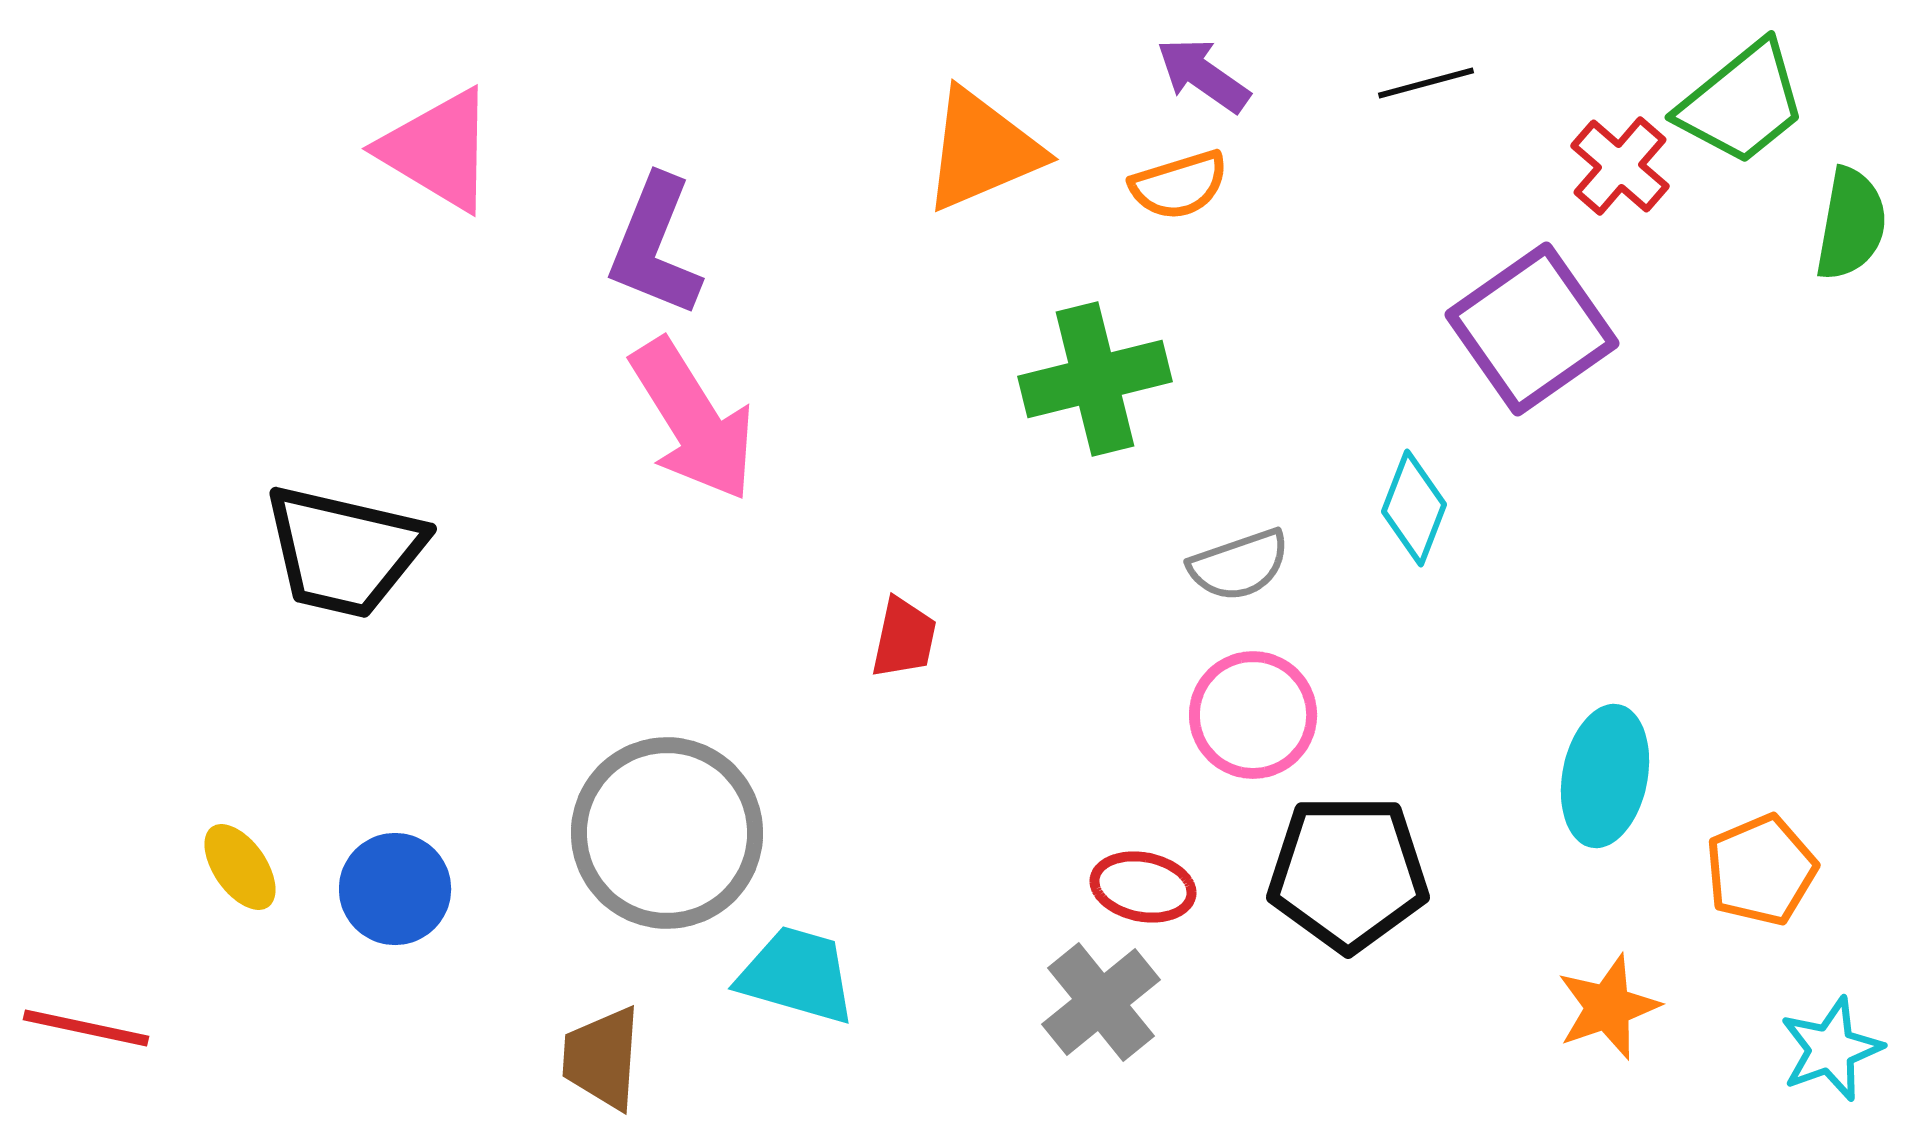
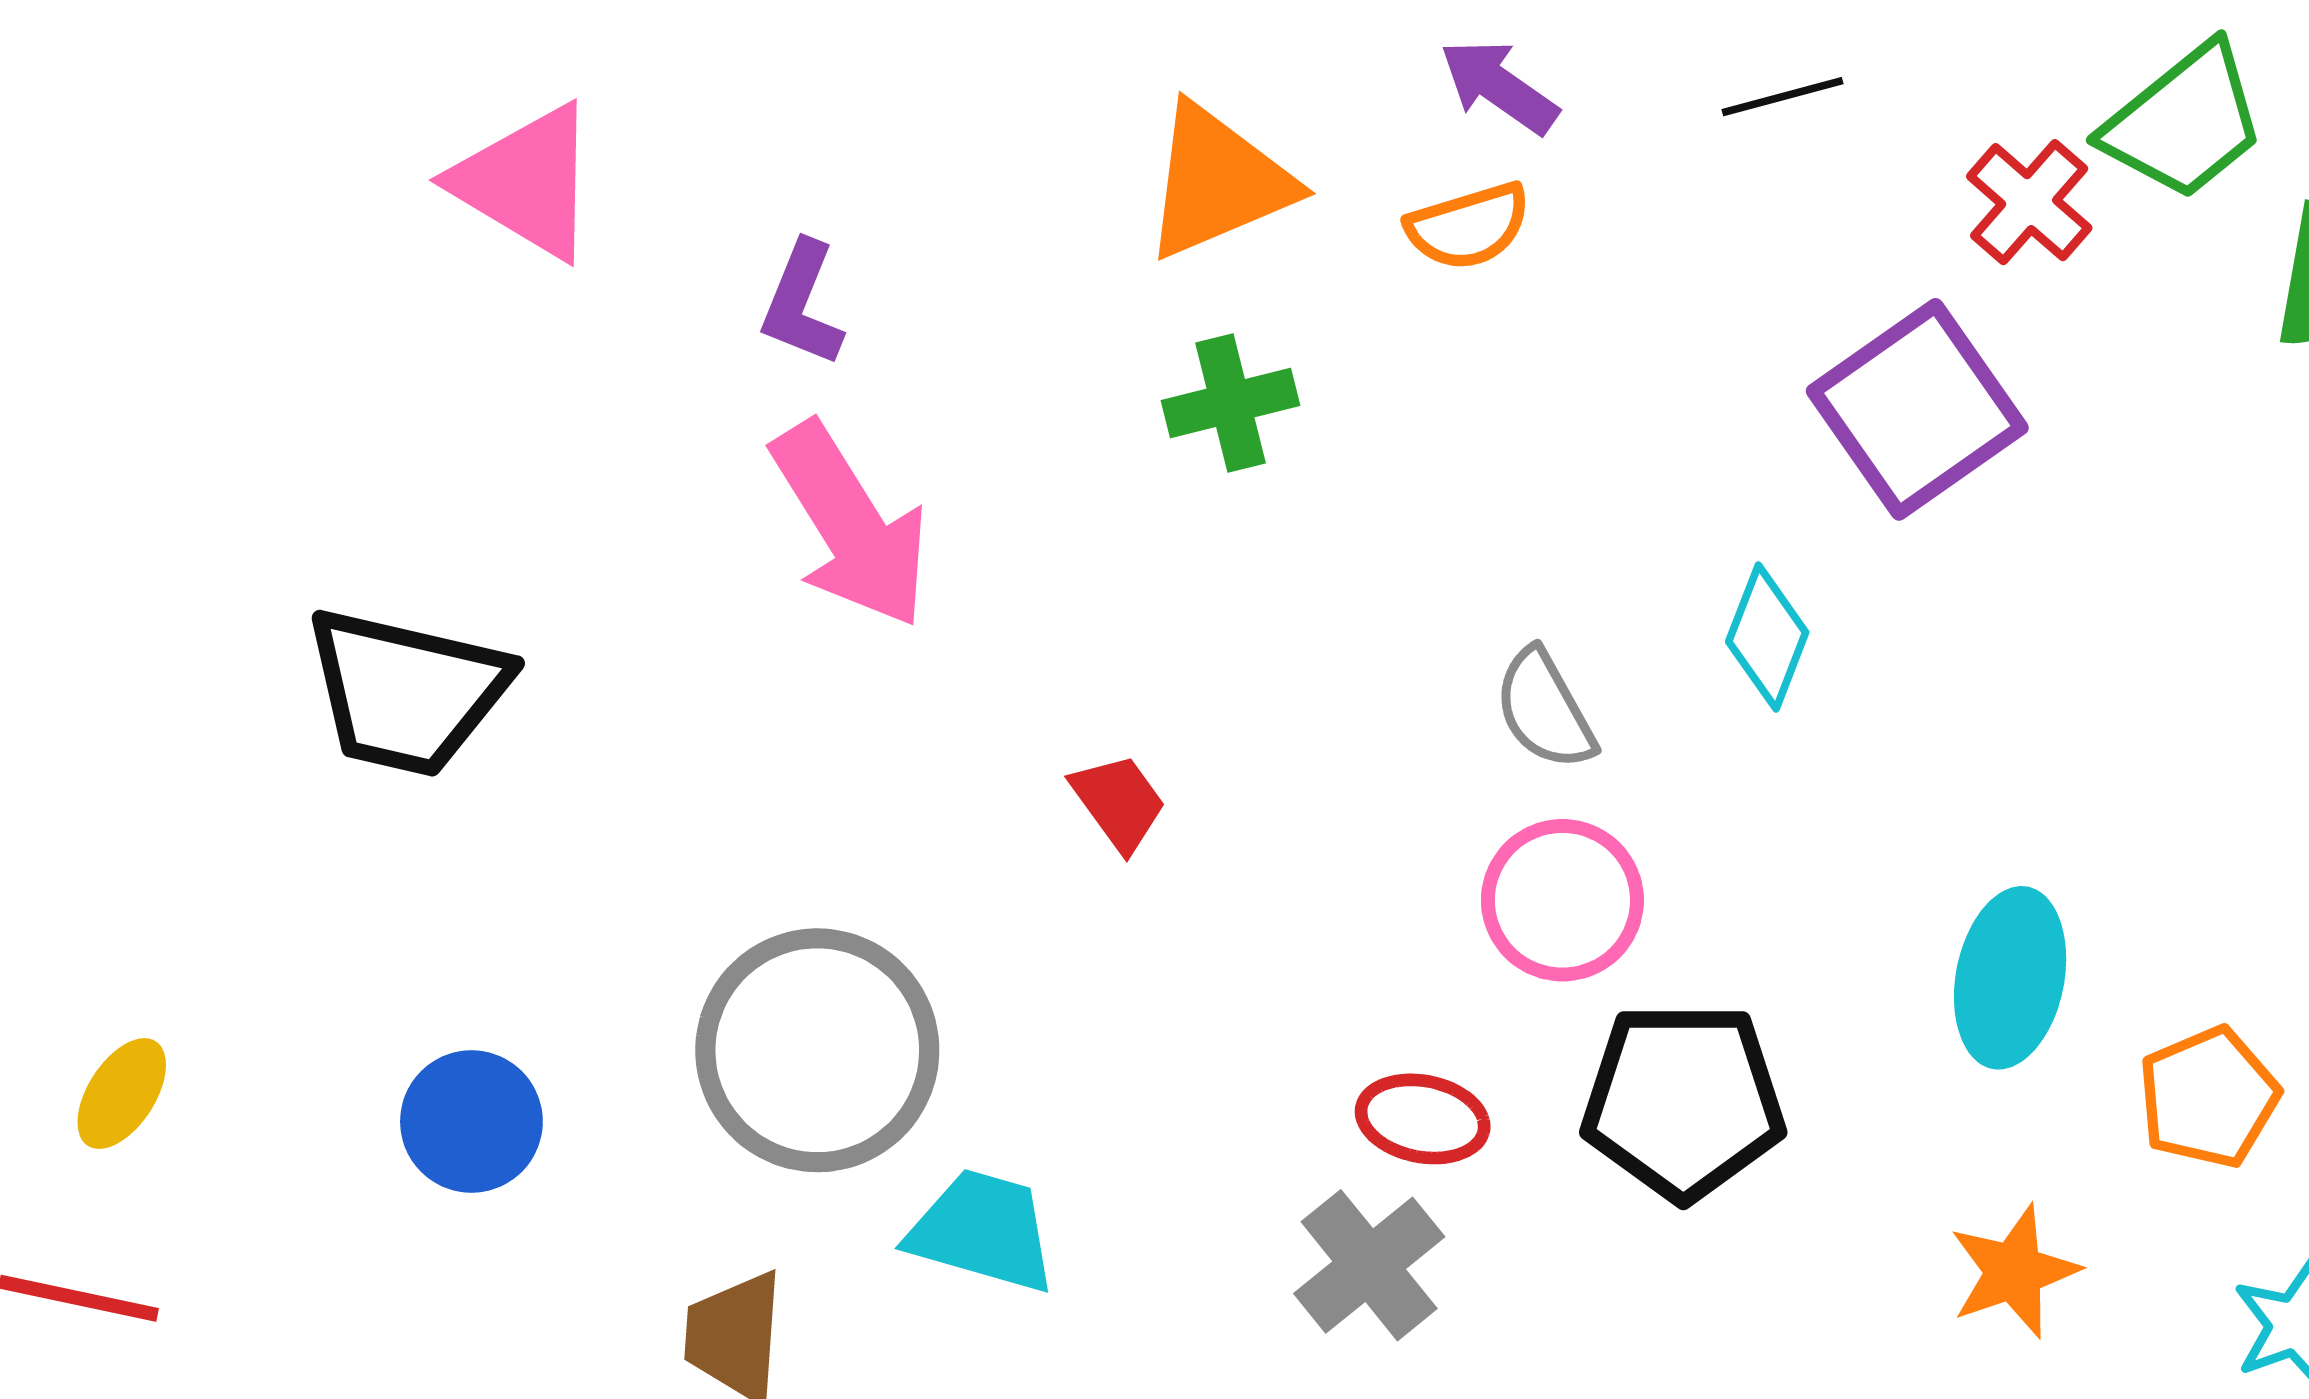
purple L-shape: (655, 246) -> (802, 304), size x0.7
green cross: (1095, 379) -> (1231, 403), moved, size x0.7
gray semicircle: (1239, 565) -> (1545, 709), turned 80
red trapezoid: (904, 638) -> (1119, 802), turned -48
yellow ellipse: (240, 867) -> (122, 1094), moved, turned 68

